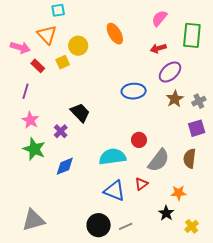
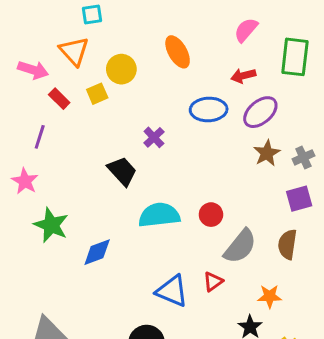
blue ellipse: (134, 91) -> (209, 109), moved
pink star: (30, 120) -> (25, 181), moved
purple cross: (61, 131) -> (154, 137), moved
cyan semicircle: (112, 157) -> (159, 215), moved

